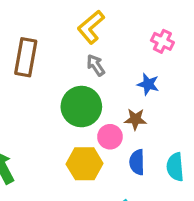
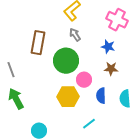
pink cross: (162, 41) -> (117, 20), size x1.5
brown rectangle: (26, 57) -> (38, 43), moved
brown star: (135, 119) -> (111, 69), moved

